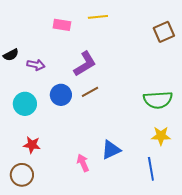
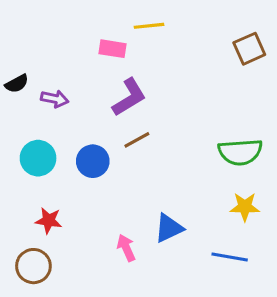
pink rectangle: (62, 25) -> (113, 49), moved
blue circle: (61, 95) -> (93, 161), moved
blue line: (151, 169) -> (230, 257), turned -70

